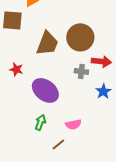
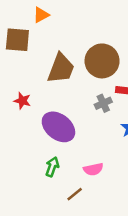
gray cross: (81, 71) -> (103, 103), turned -32

